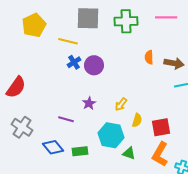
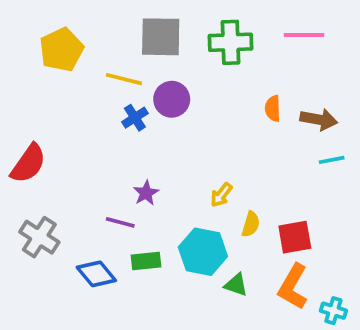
purple circle: (94, 65) -> (172, 99), moved
purple star: (89, 103) -> (146, 193), moved
green rectangle: (80, 151) -> (146, 261), moved

